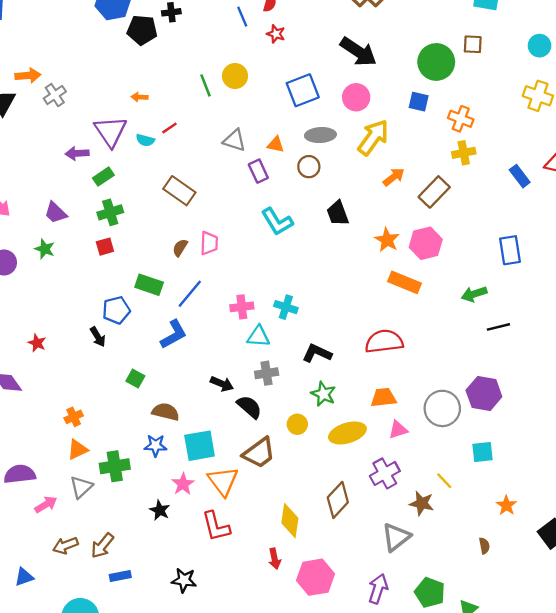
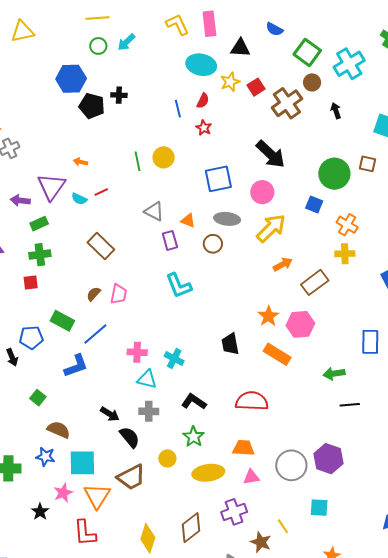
black trapezoid: (338, 213) -> (230, 344), moved

